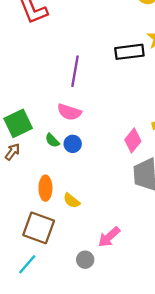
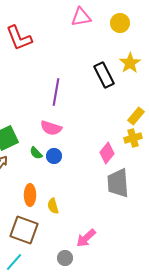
black rectangle: (129, 52) -> (104, 75), turned 70
yellow semicircle: (72, 201) -> (53, 206), turned 35

